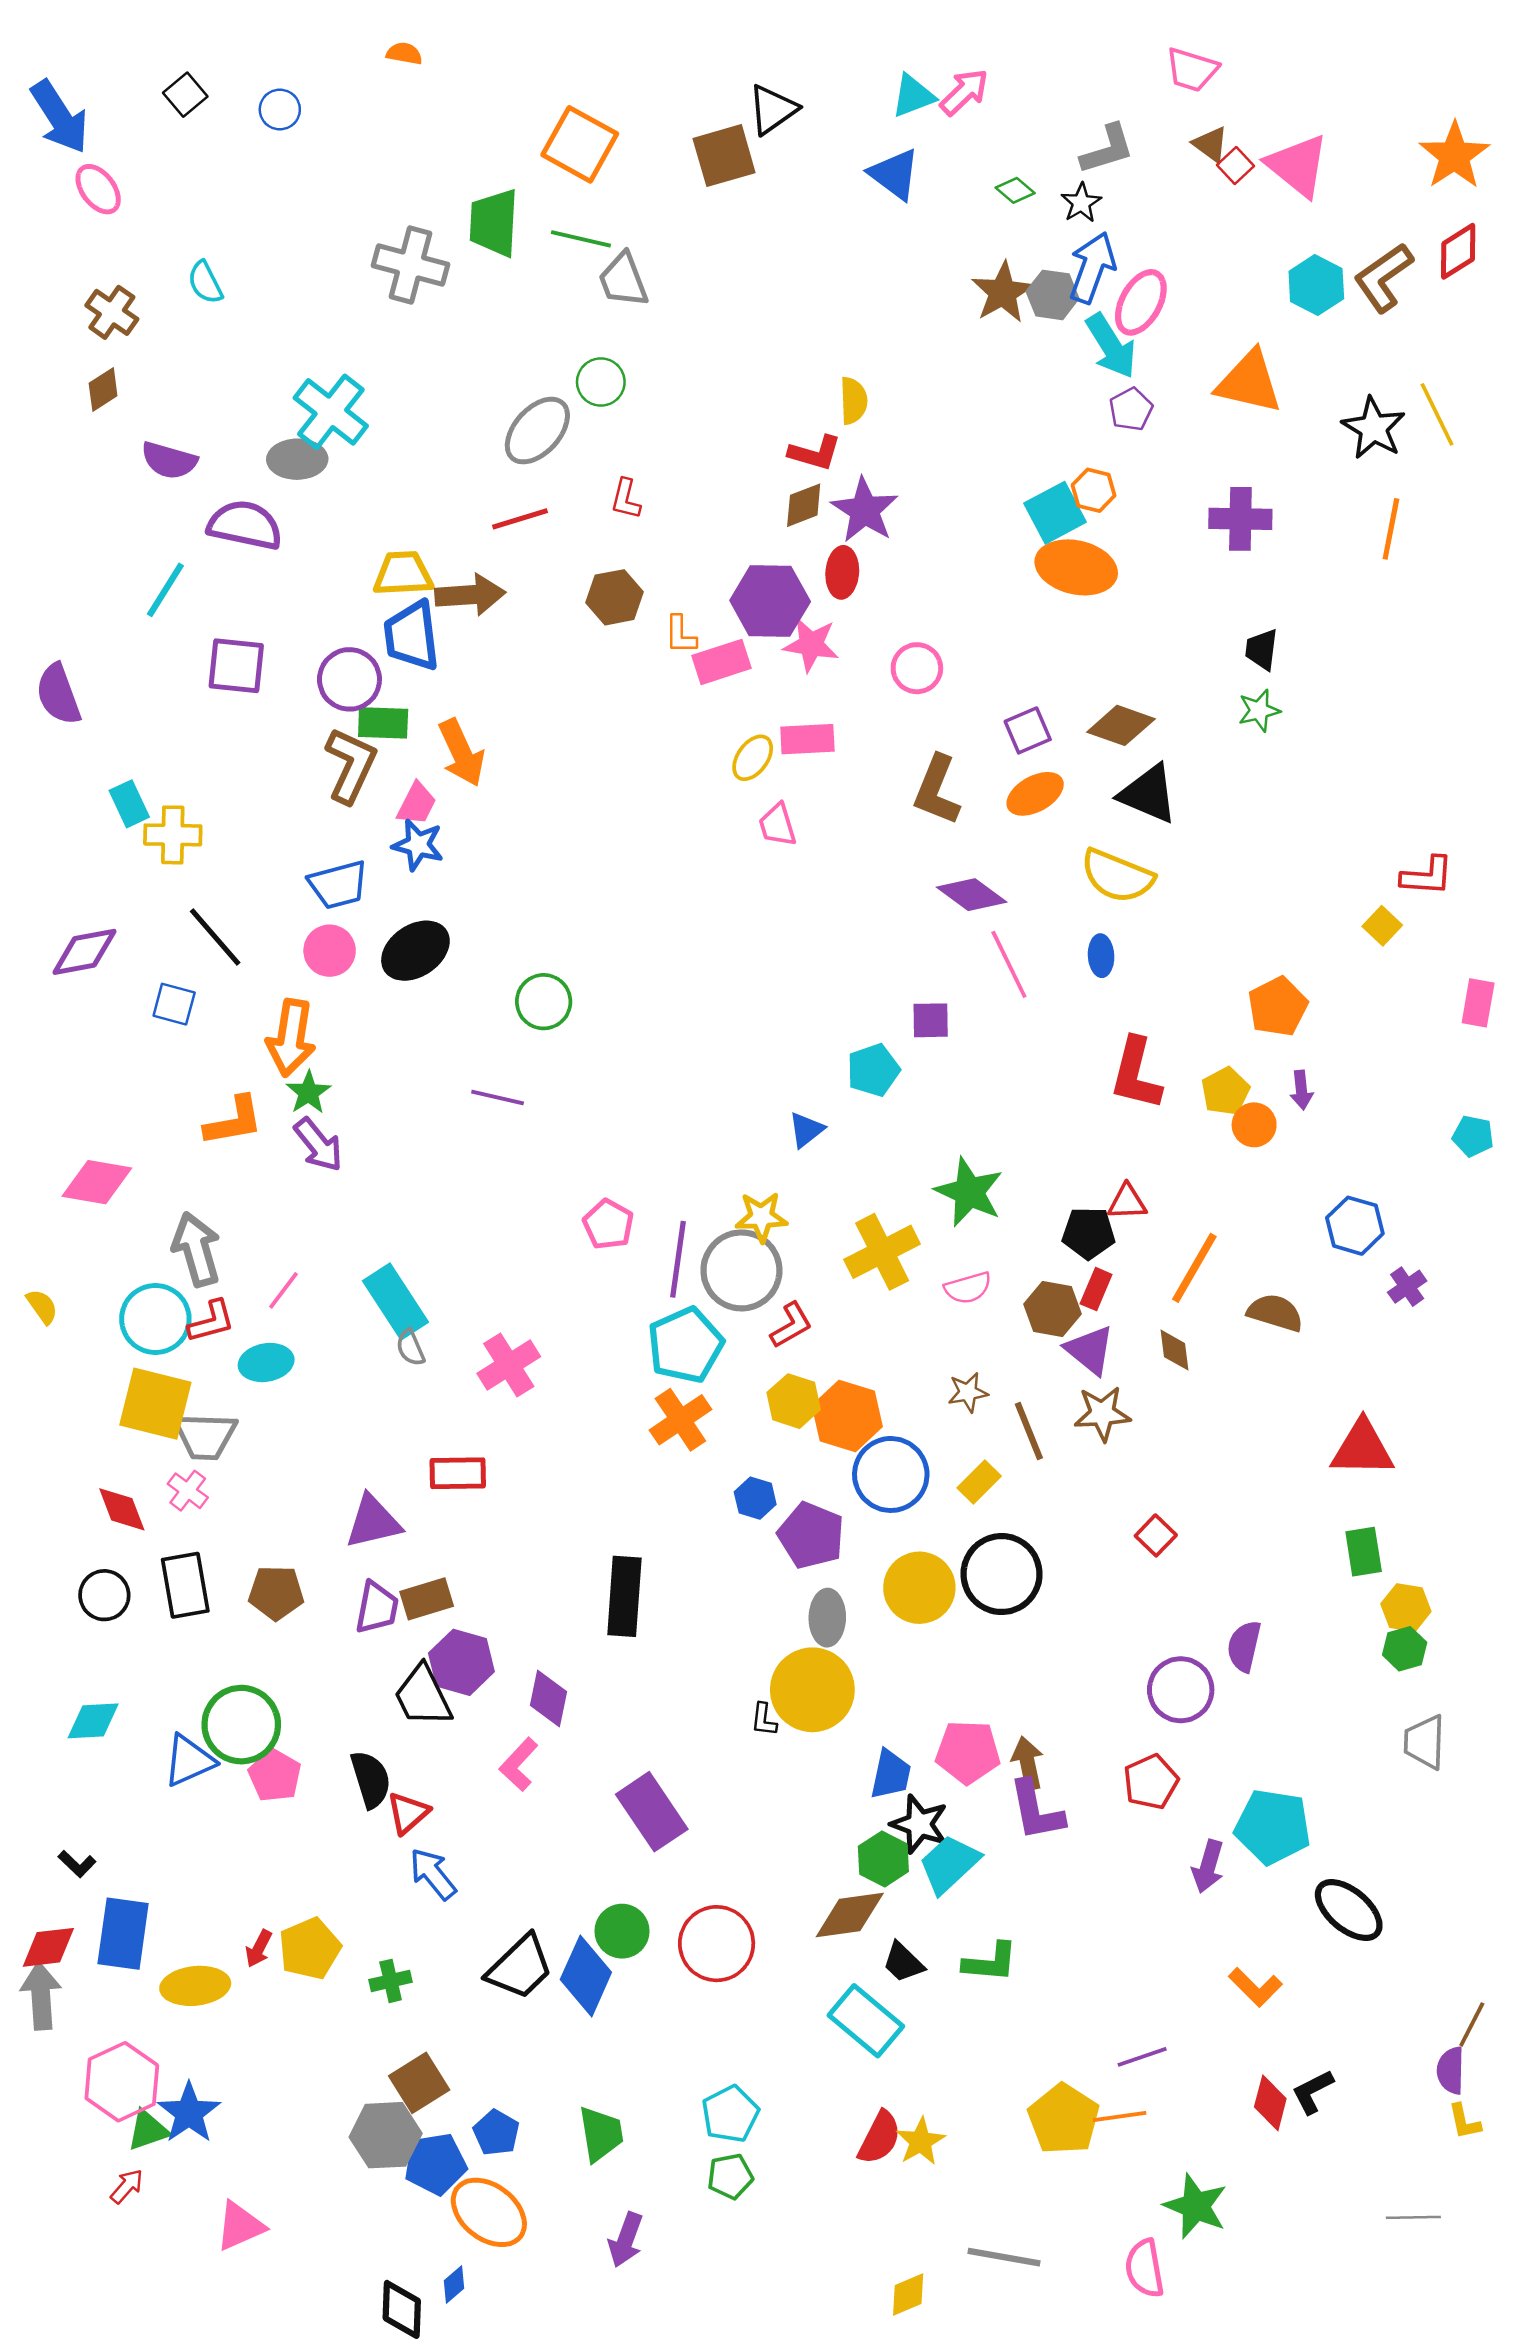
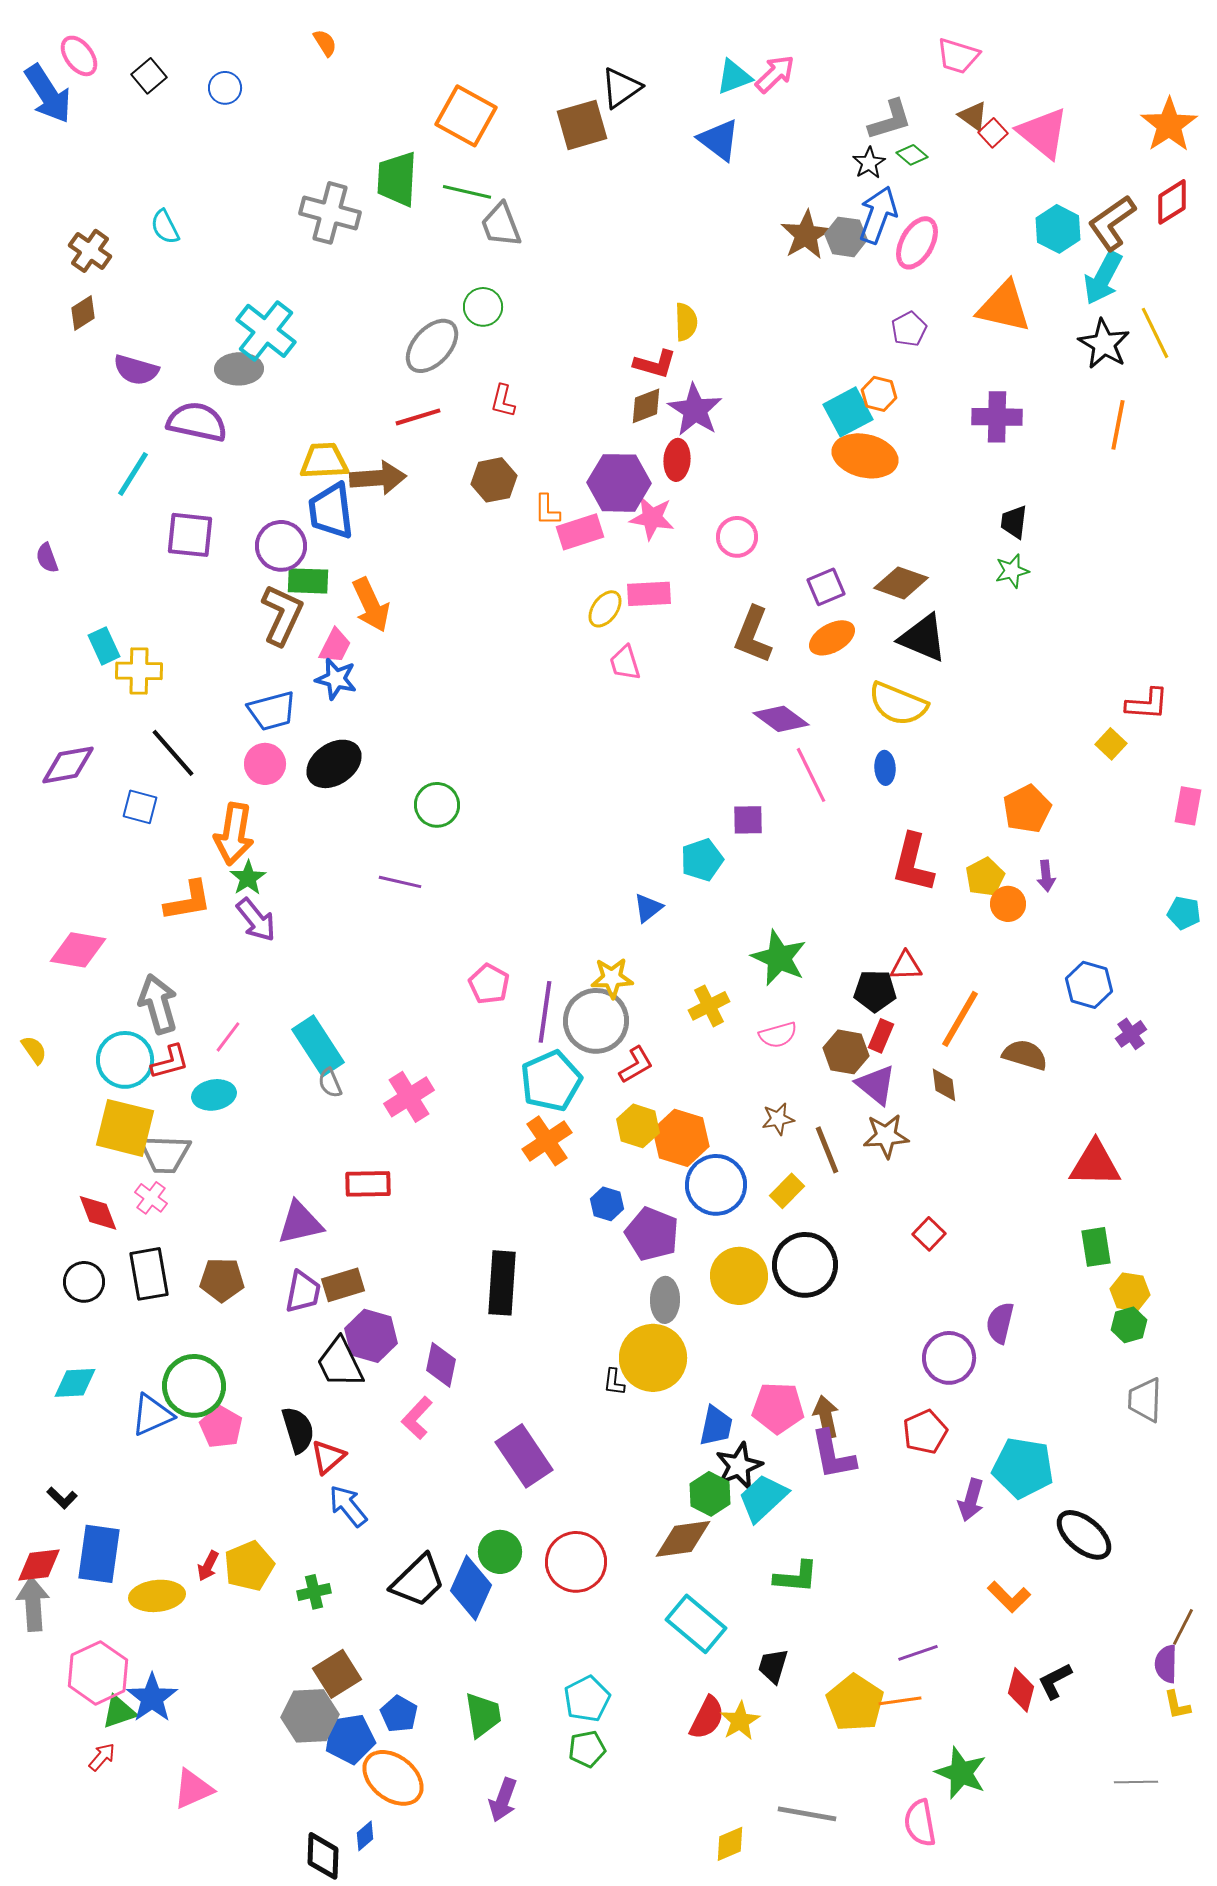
orange semicircle: (404, 54) -> (325, 43), turned 48
pink ellipse: (98, 189) -> (79, 56), moved
green diamond: (1015, 190) -> (912, 155), moved
cyan arrow: (1111, 346) -> (1103, 278), moved, turned 60
purple semicircle: (58, 694) -> (47, 558), size x0.6
yellow cross: (882, 1252) -> (709, 1006), size x0.7
black star: (919, 1824) -> (739, 1466), turned 30
black trapezoid: (903, 1962) -> (773, 1666), moved, turned 63

